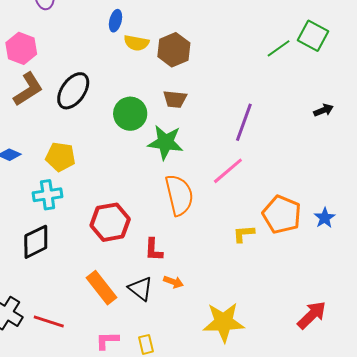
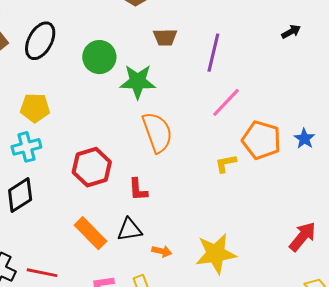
brown trapezoid: (175, 99) -> (165, 37), moved
pink line: (228, 171) -> (226, 102), moved
orange arrow: (173, 282) -> (162, 251), moved
black triangle: (141, 289) -> (129, 230), turned -40

